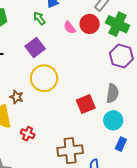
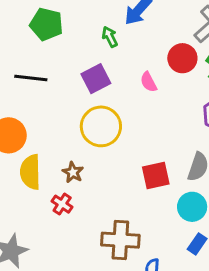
pink semicircle: (70, 27) -> (149, 82), moved
brown star: (17, 97) -> (73, 172), moved

